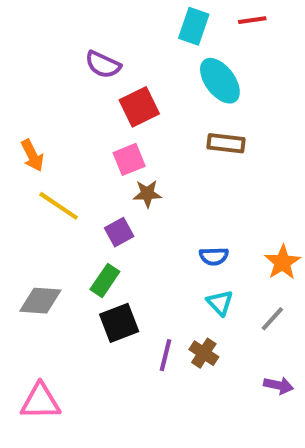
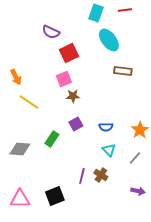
brown rectangle: (226, 143) -> (123, 71), moved
purple square: (119, 232) -> (76, 124), moved
black square: (119, 323) -> (55, 196), moved

